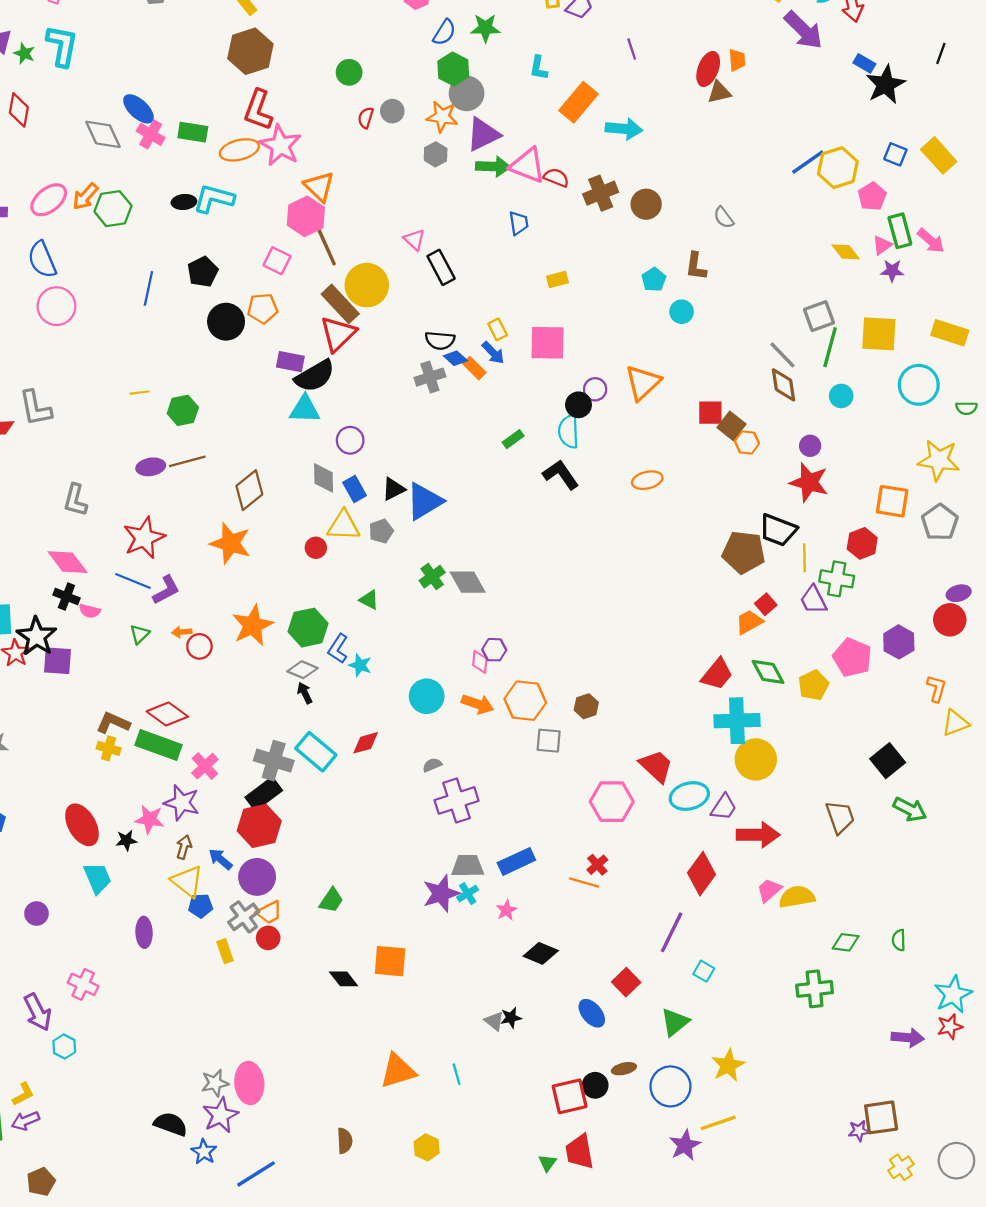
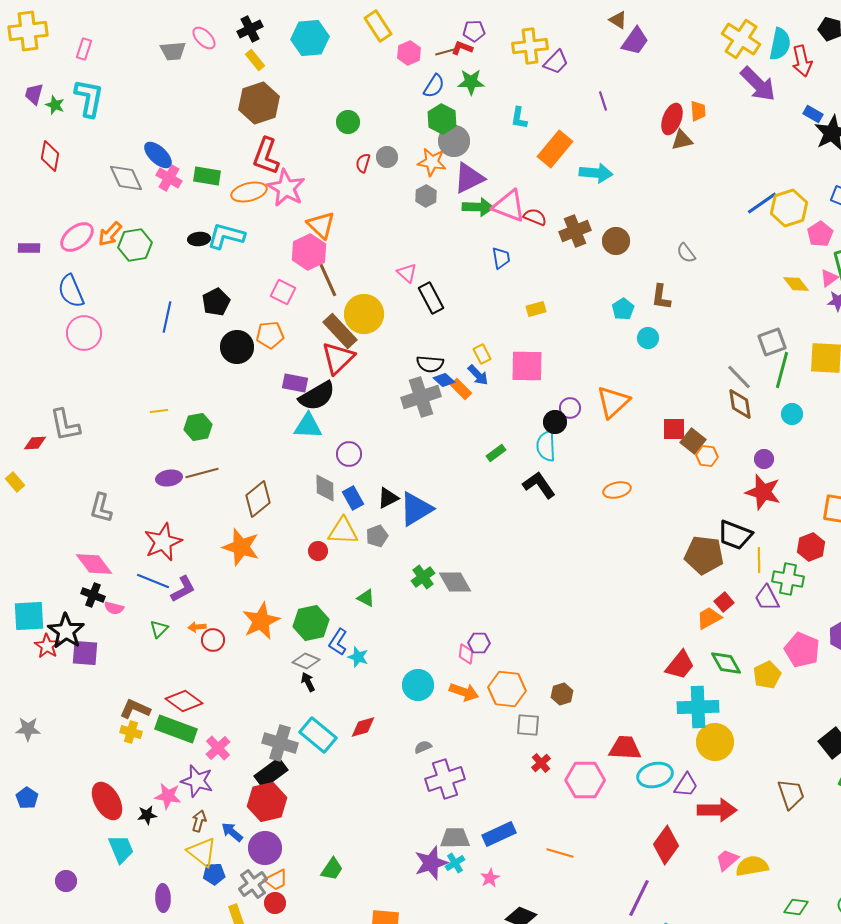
gray cross: (430, 377) -> (421, 397), size x1.4
red trapezoid: (656, 766) -> (625, 748), turned -40
red cross: (597, 865) -> (541, 763), moved

